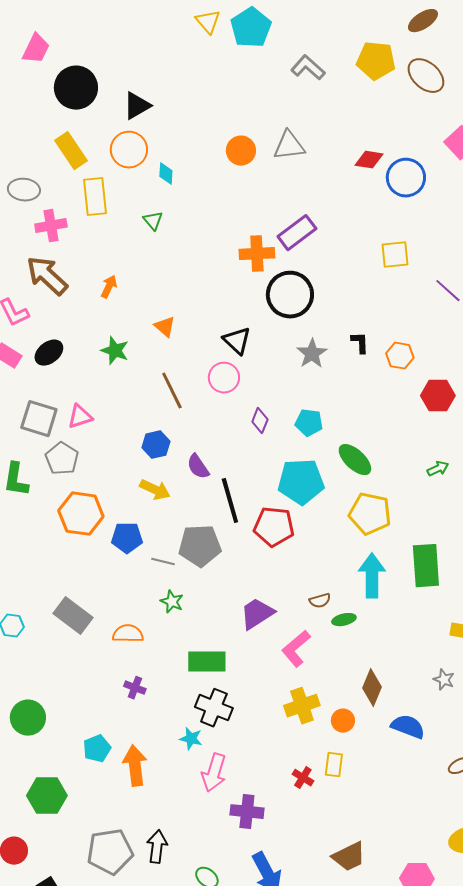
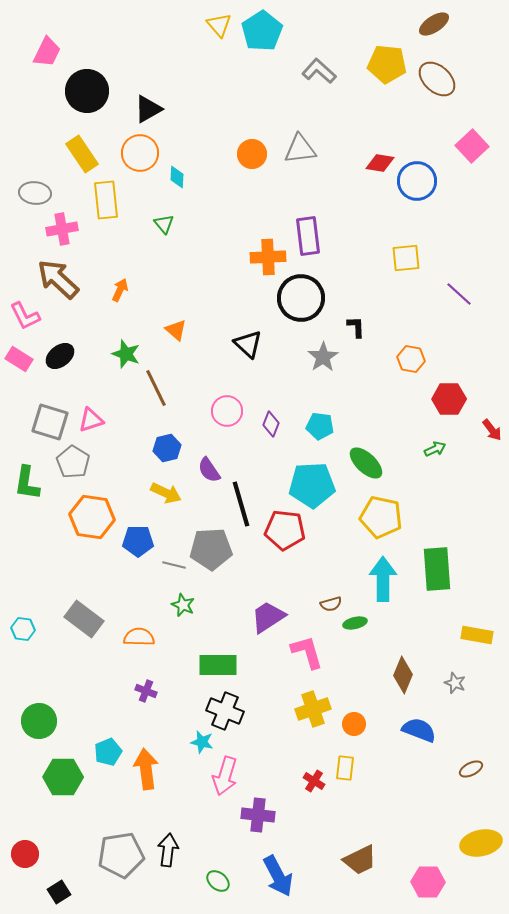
purple rectangle: (297, 233) -> (308, 236), turned -60
black L-shape: (360, 343) -> (356, 327), moved
pink circle: (224, 378) -> (227, 411), moved
brown line: (172, 391) -> (156, 388), moved
green arrow: (438, 469) -> (435, 449), moved
pink L-shape: (296, 649) -> (307, 652), turned 114
brown diamond: (372, 688) -> (403, 675), moved
green hexagon: (47, 796) -> (63, 777), moved

